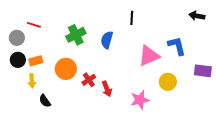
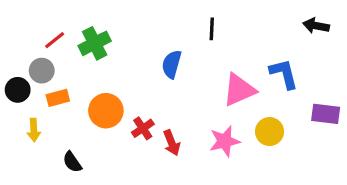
red line: (34, 25) -> (55, 40), turned -56
green cross: (76, 35) -> (95, 43), moved
gray circle: (17, 38) -> (42, 71), moved
black circle: (18, 60) -> (18, 90), moved
yellow arrow: (32, 81) -> (34, 130), moved
pink star: (140, 100) -> (225, 141), moved

